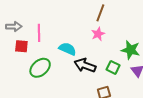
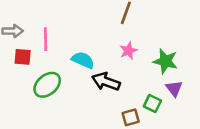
pink star: (98, 34) -> (128, 51), moved
green square: (113, 67) -> (152, 104), moved

